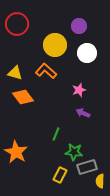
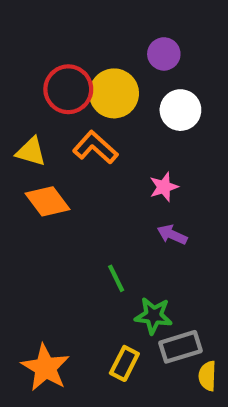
red circle: (17, 24) -> (68, 89), moved
green line: (56, 134) -> (116, 278), turned -48
orange star: (16, 152) -> (45, 368), moved

